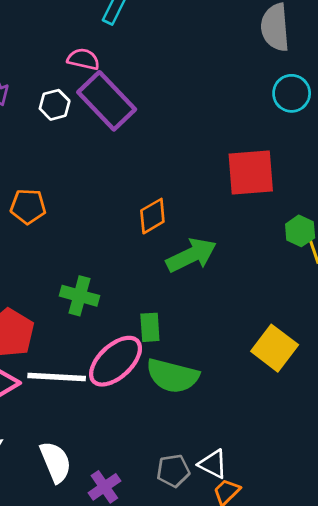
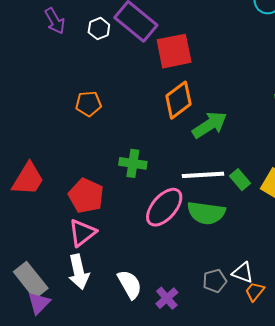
red square: (251, 172) -> (174, 51), moved
orange diamond: (152, 216) -> (178, 100), size x1.4
green rectangle: (150, 327) -> (240, 180), moved, turned -30
white line: (57, 377) -> (203, 175), moved

